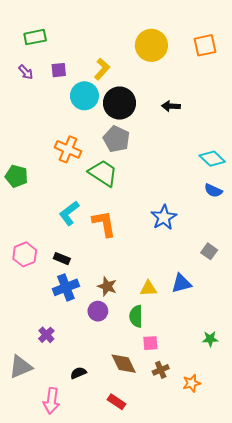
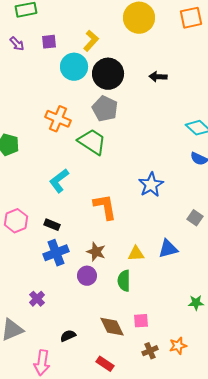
orange L-shape: (104, 224) -> (105, 207), moved
pink square: (150, 343) -> (141, 321), moved
brown cross: (161, 370) -> (150, 351), moved

